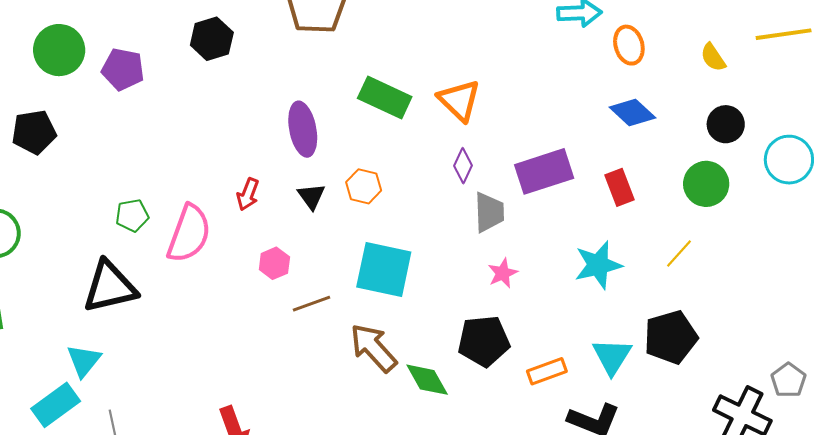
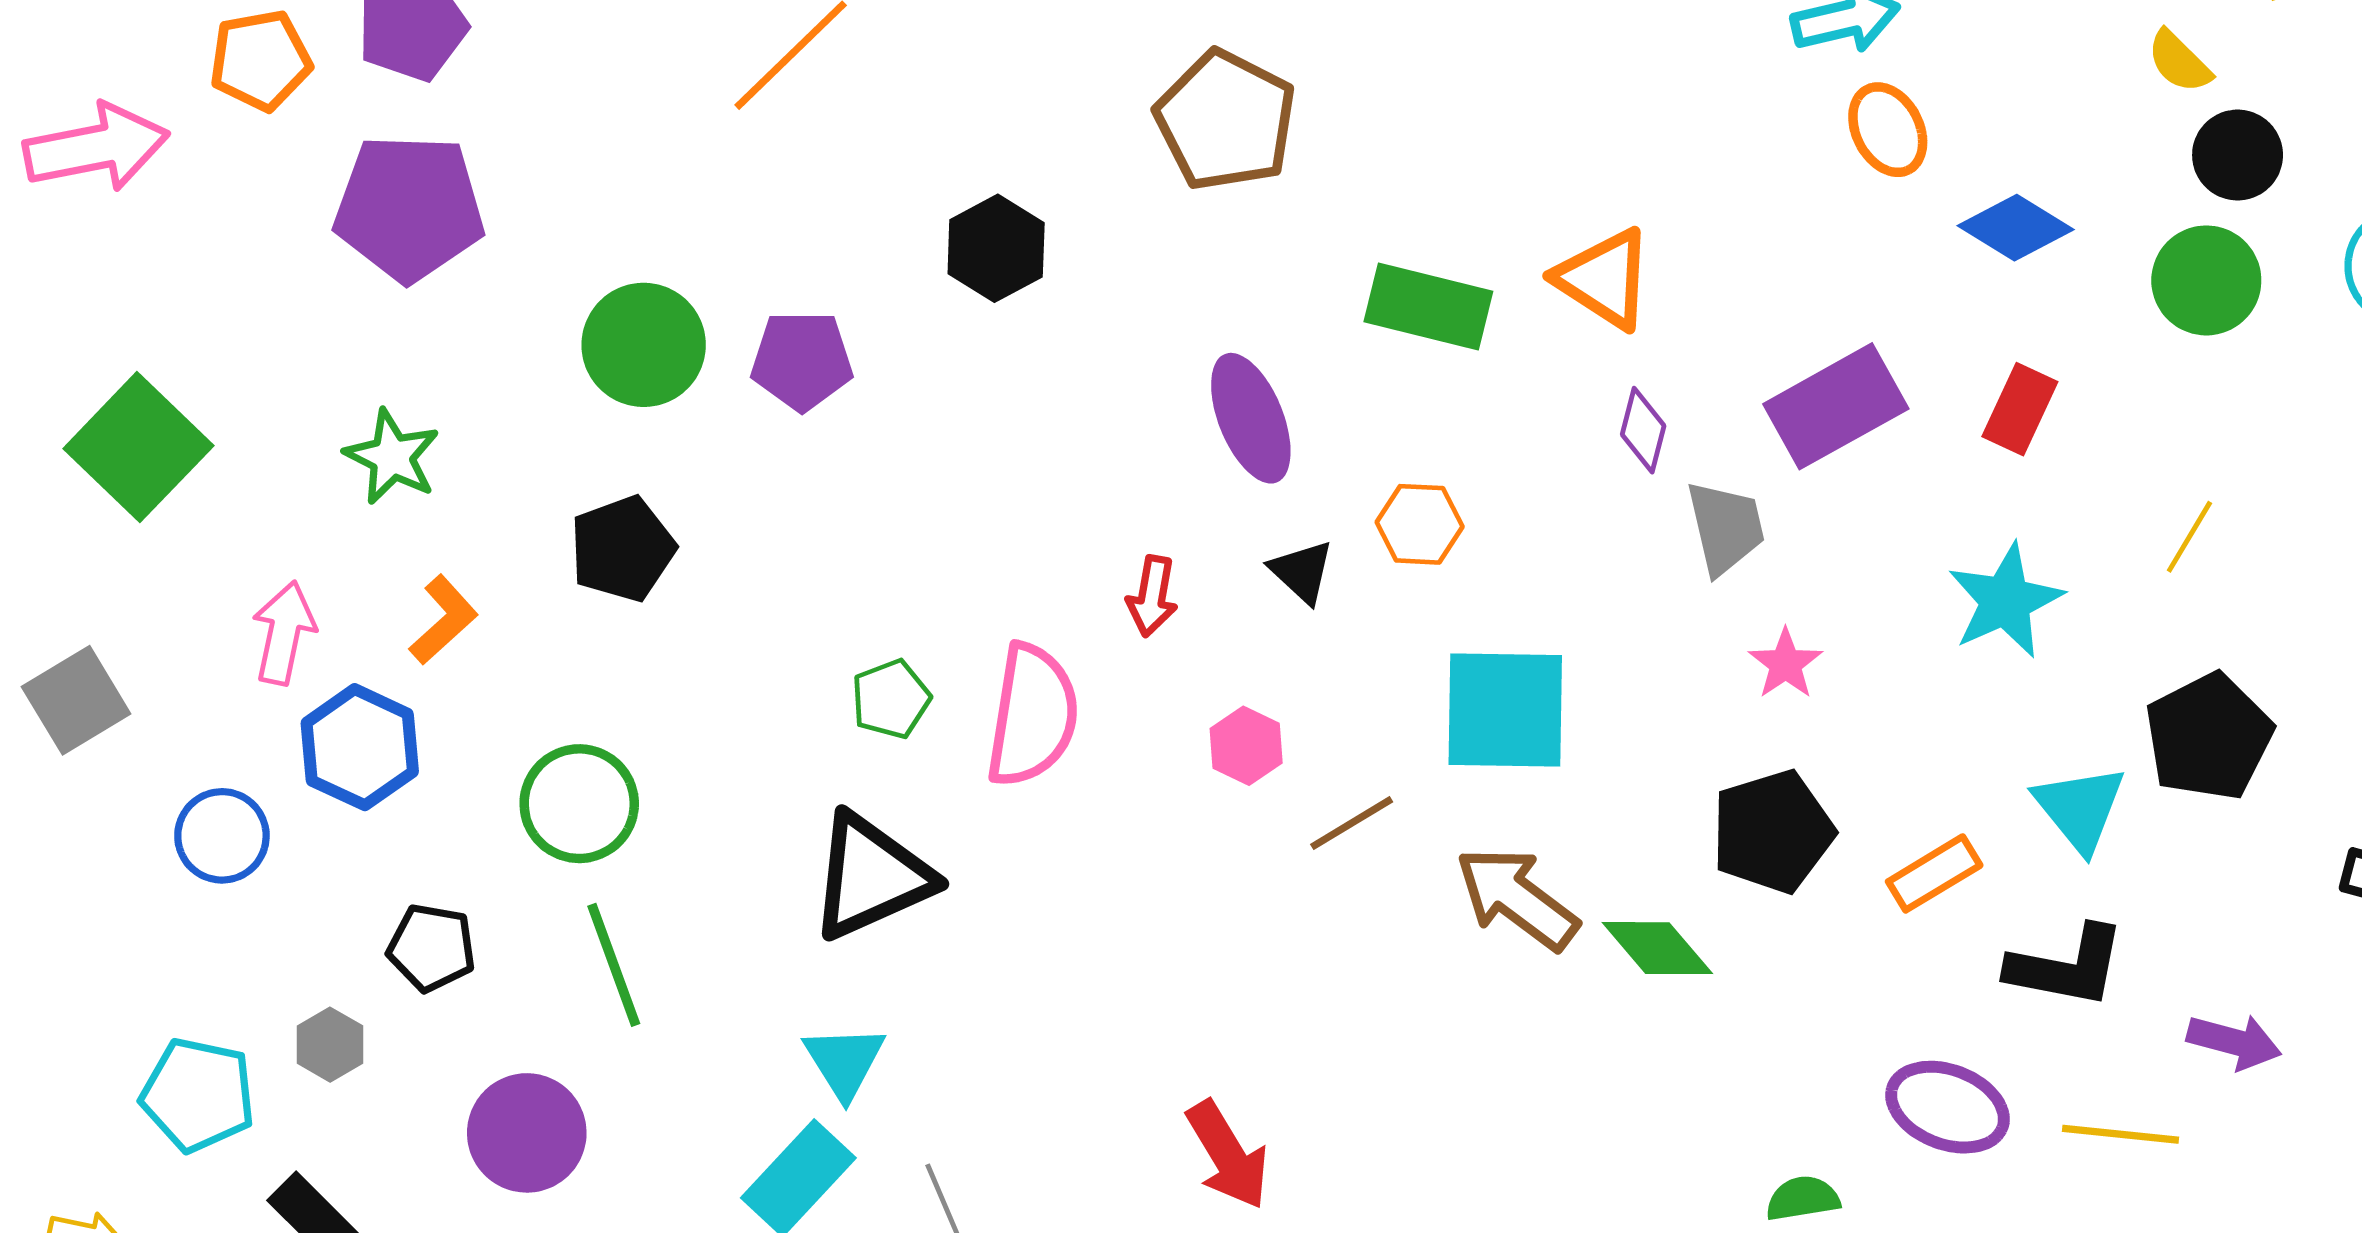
orange ellipse: (629, 45) -> (1888, 130), moved
black circle: (726, 124) -> (2238, 155), moved
green circle: (706, 184) -> (2206, 280), moved
red rectangle: (620, 187) -> (2020, 409), turned 57

